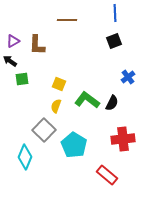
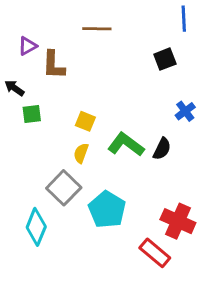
blue line: (115, 13) -> (184, 19), moved
purple triangle: (13, 41) -> (27, 46), moved
red cross: (123, 139) -> (178, 221), moved, turned 30

